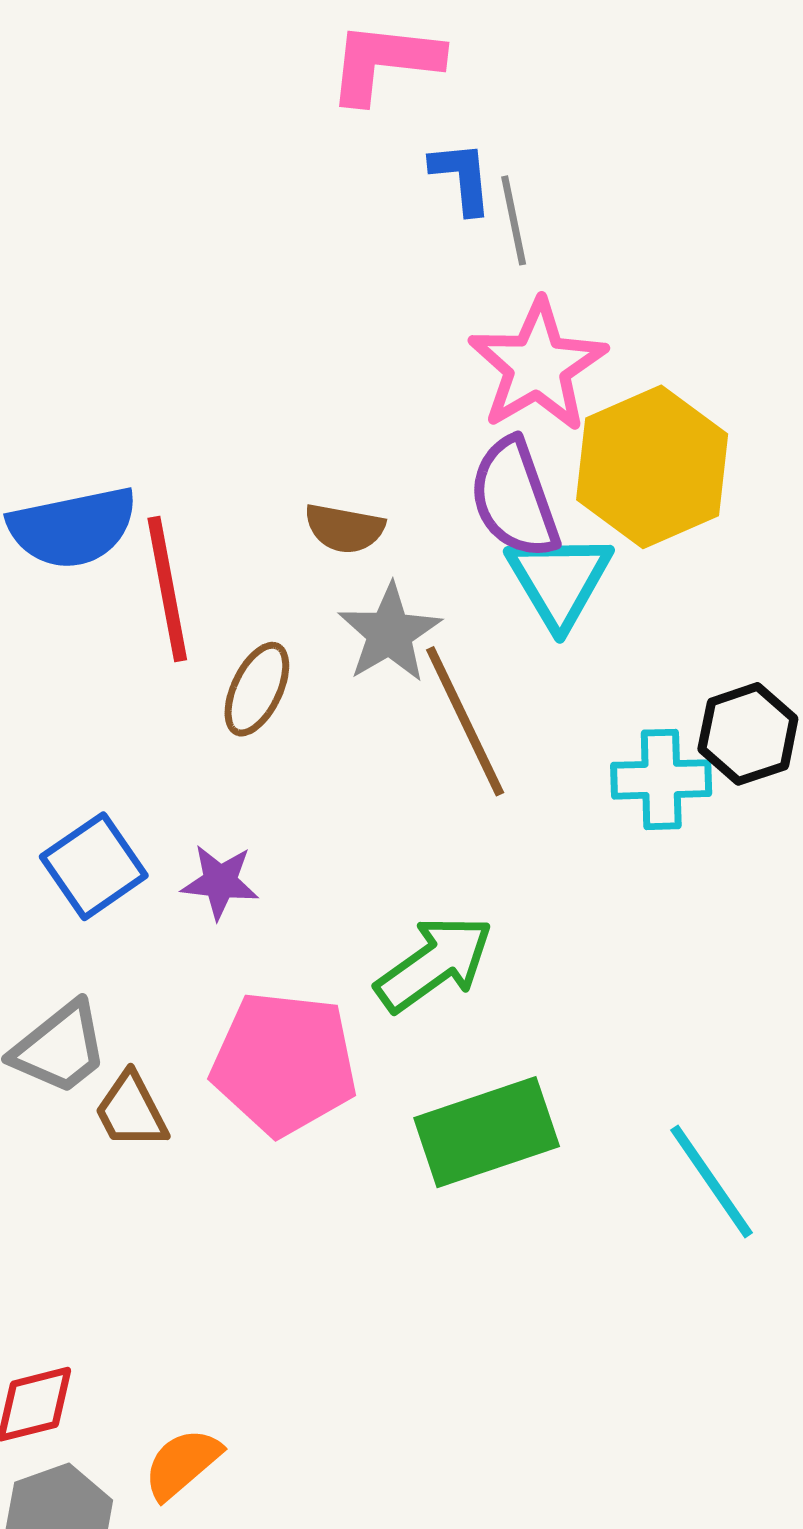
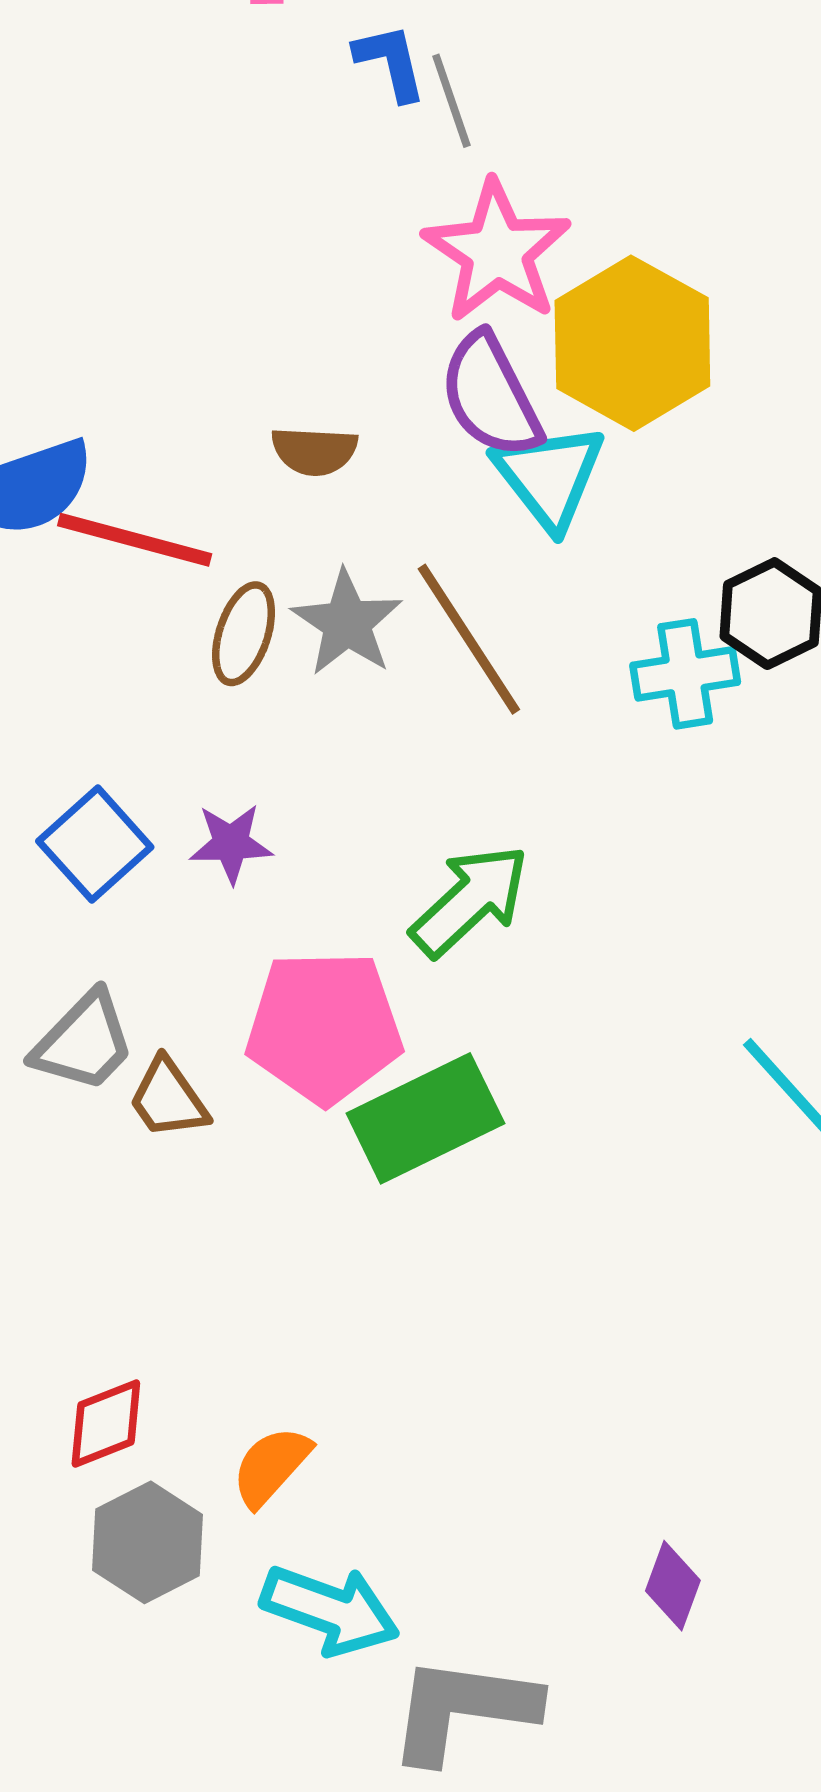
red line: (167, 589) -> (135, 540), turned -57
gray star: (390, 633) -> (347, 623), moved
green rectangle: (487, 1132) -> (425, 1118), moved

